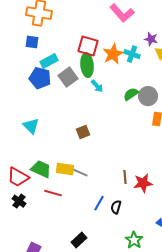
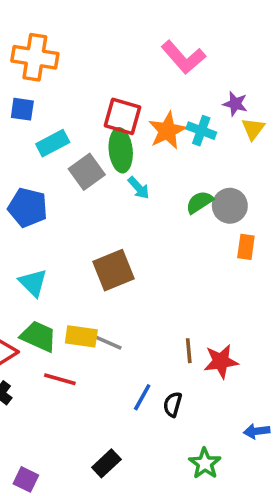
blue pentagon: (40, 78) -> (28, 208), moved
cyan triangle: (31, 126) -> (33, 283), moved
brown square: (83, 132) -> (114, 270), size x1.6

